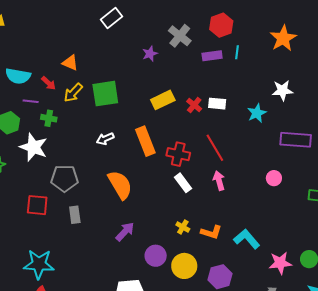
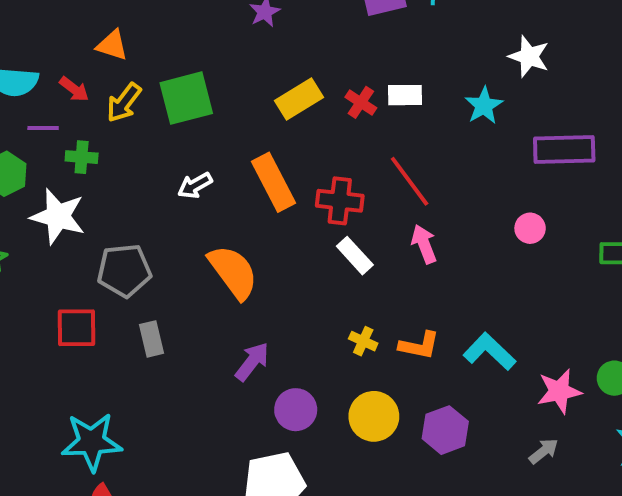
white star: (282, 90) -> (529, 57), turned 30
purple circle: (156, 256) -> (296, 410), moved

